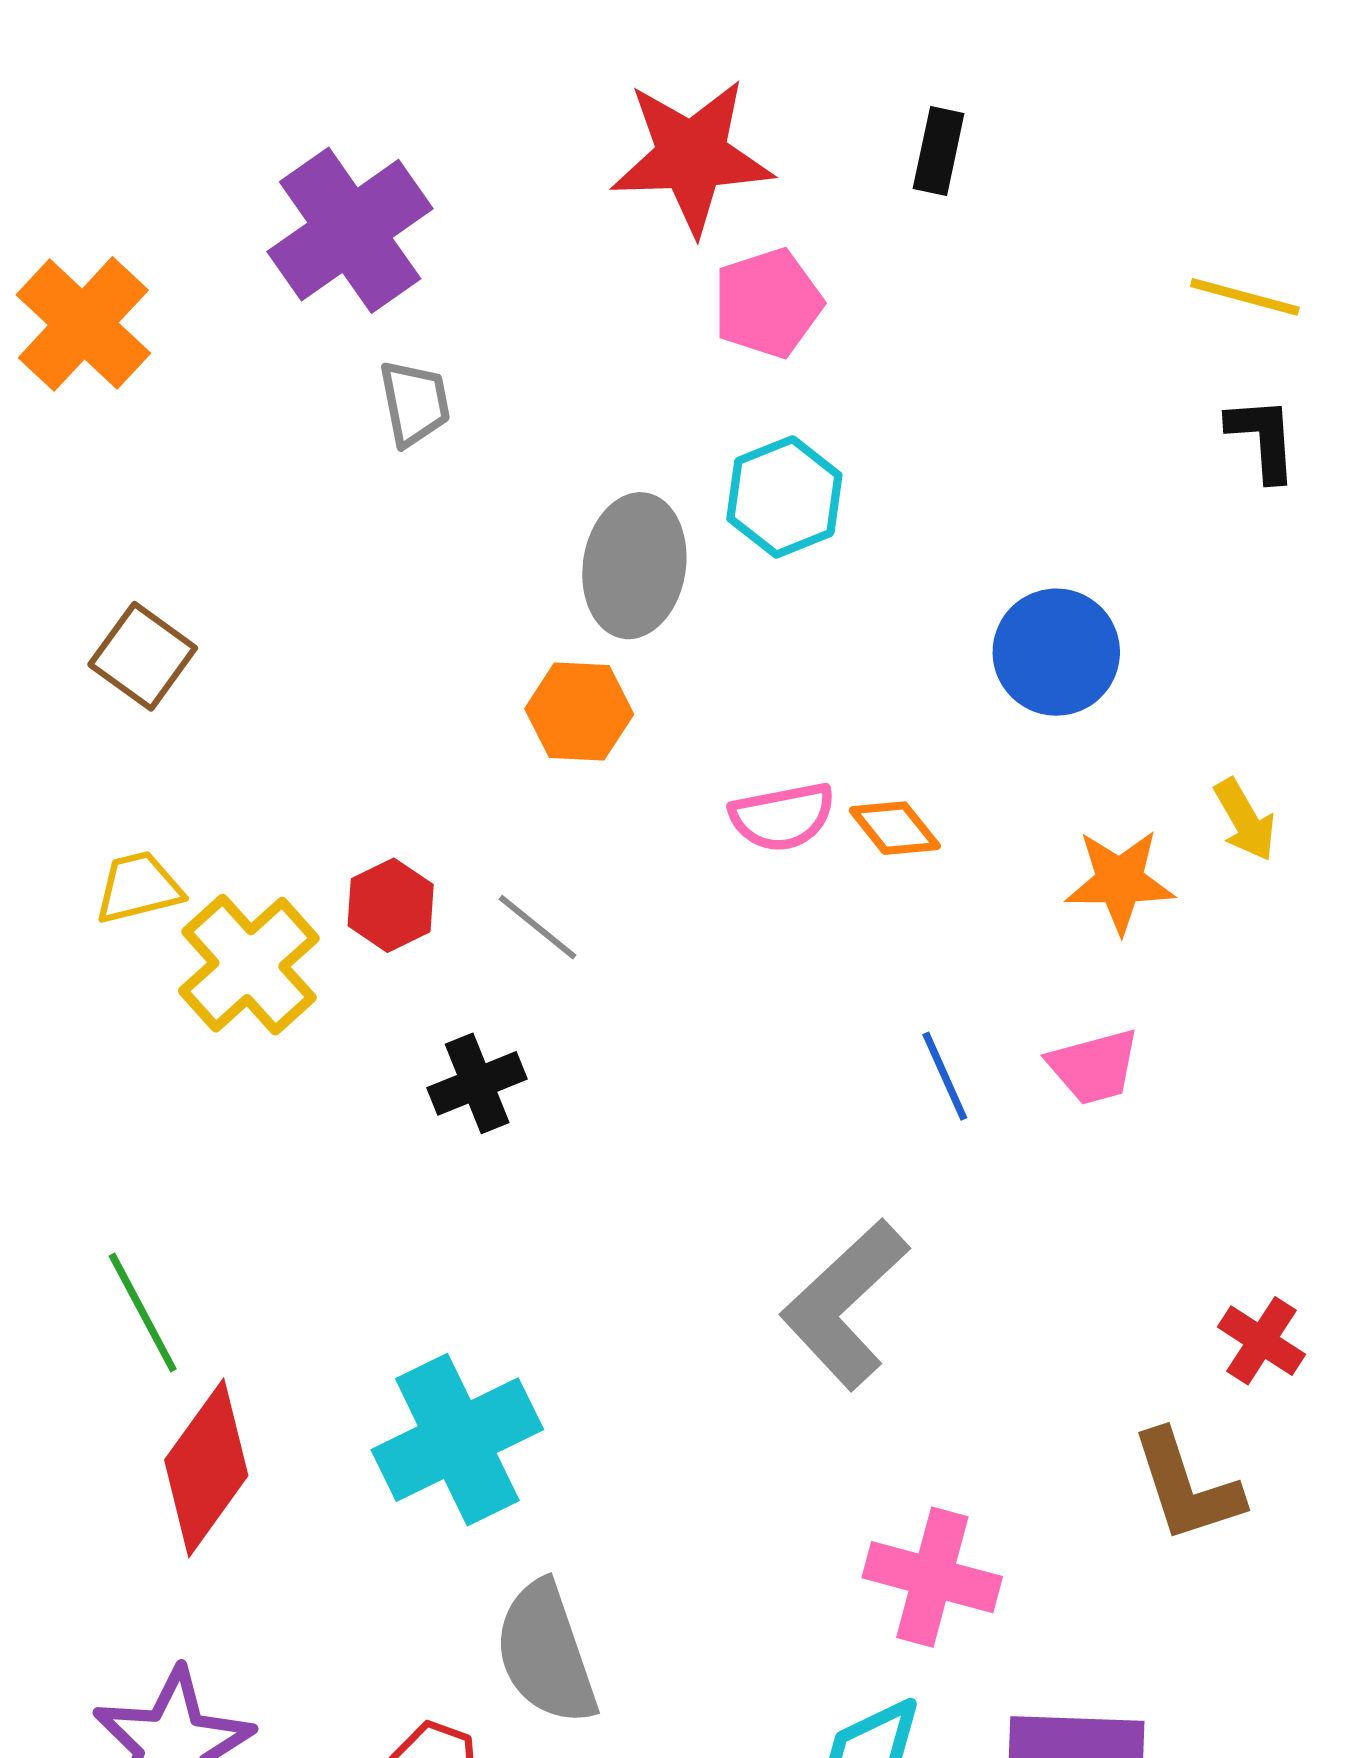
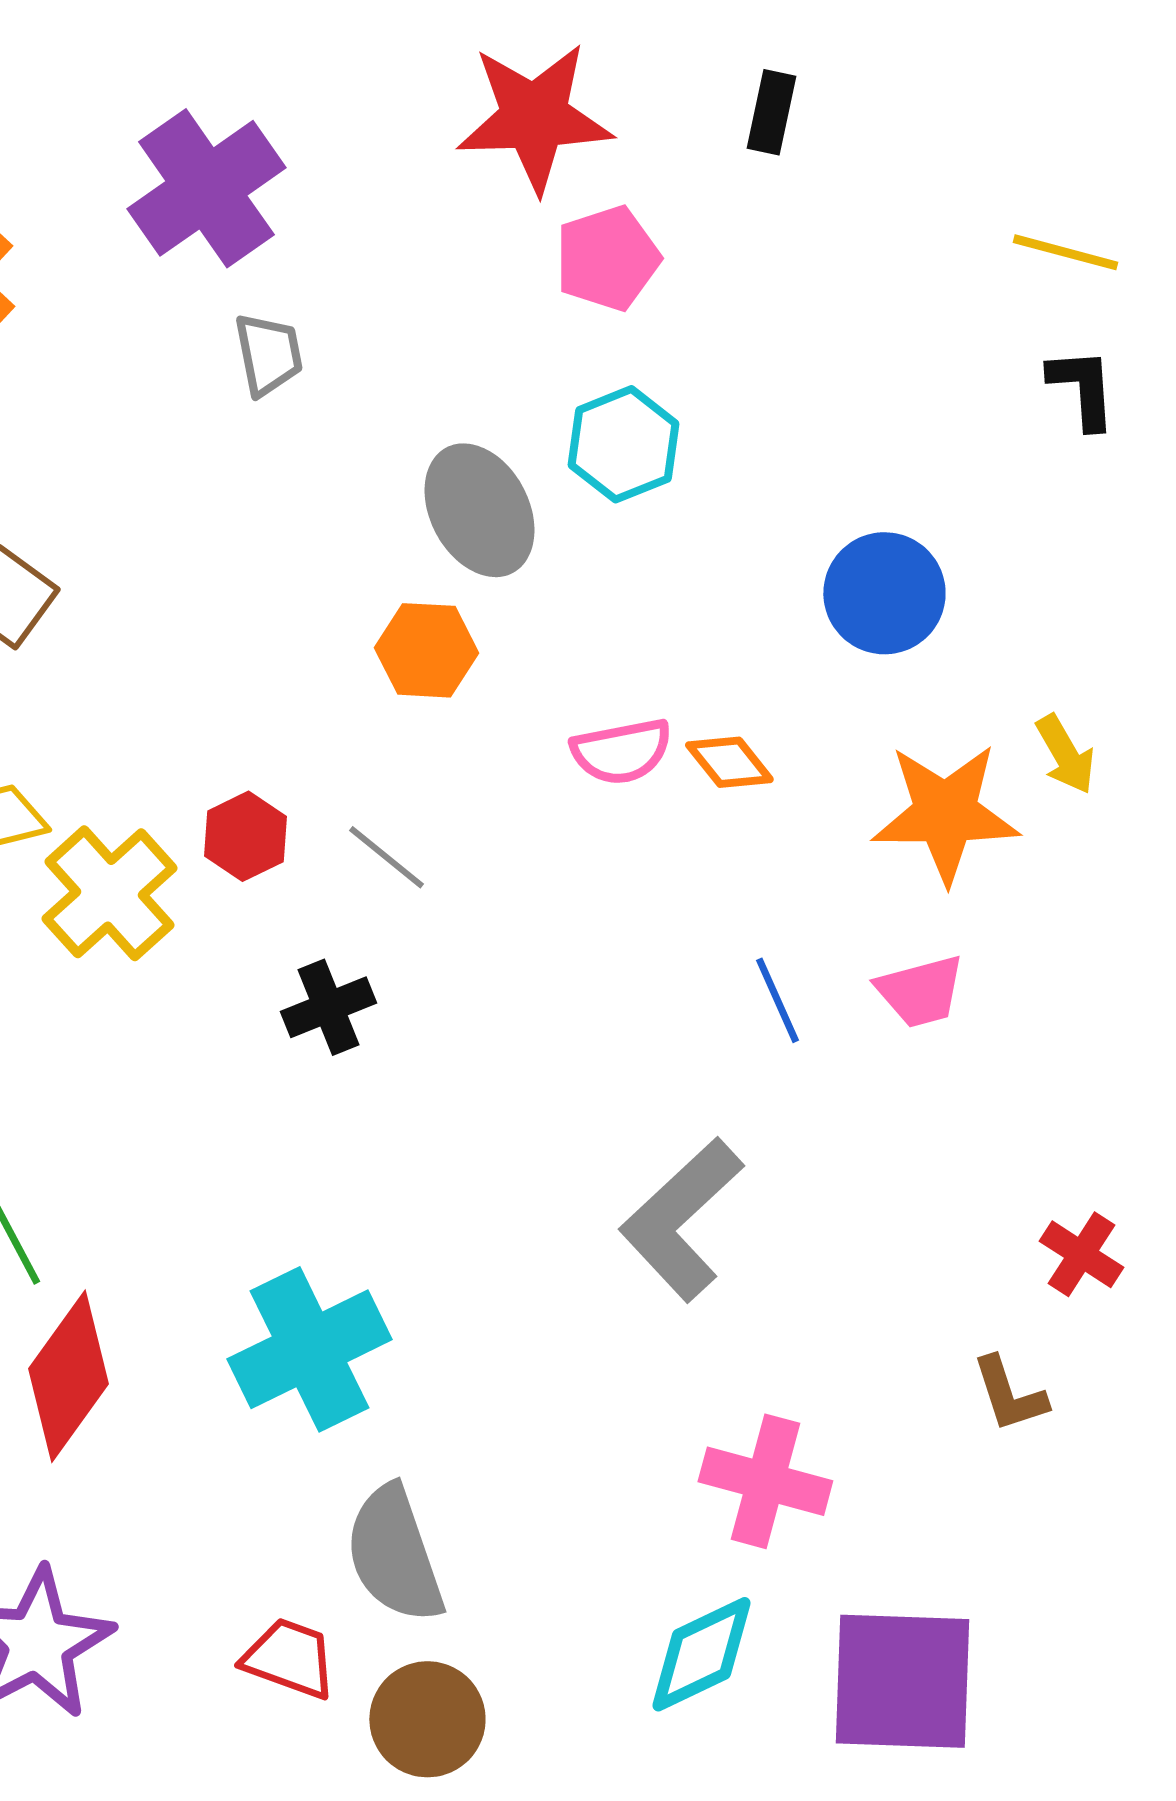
gray ellipse: (634, 566) -> (479, 510), turned -37
orange star: (1120, 881) -> (945, 813), size x1.4
brown L-shape: (1186, 1487) -> (1009, 1394), size x0.7

